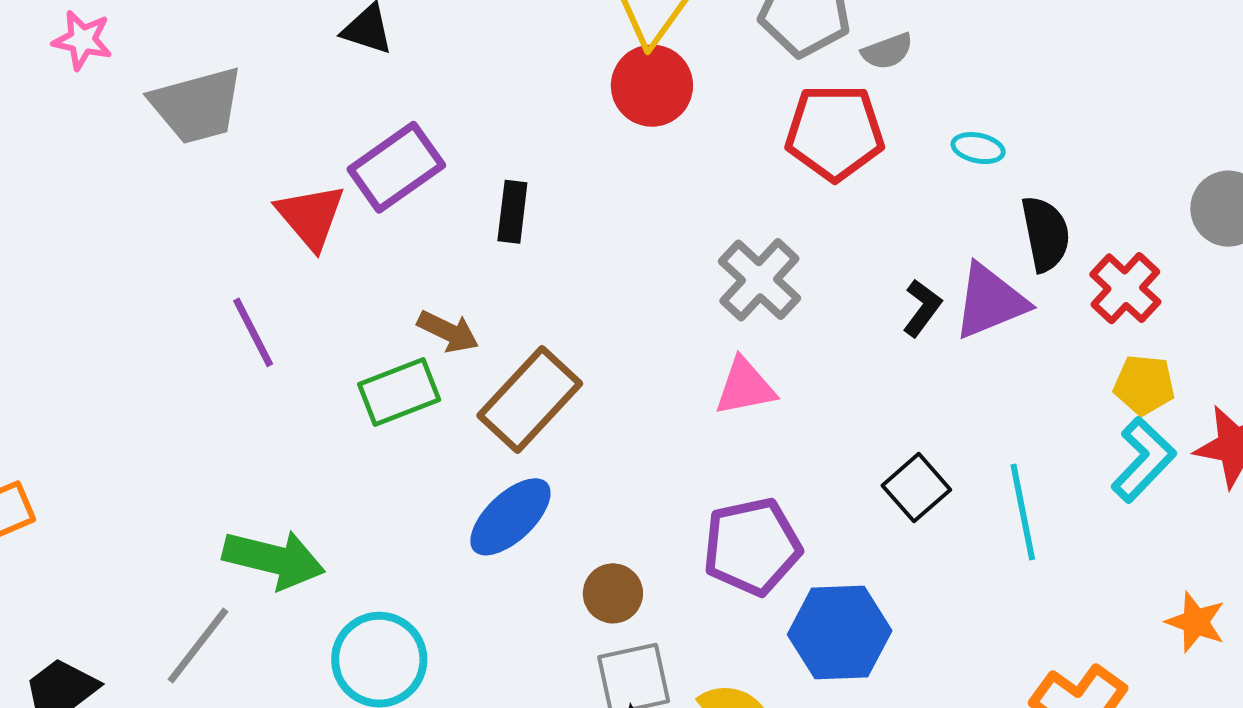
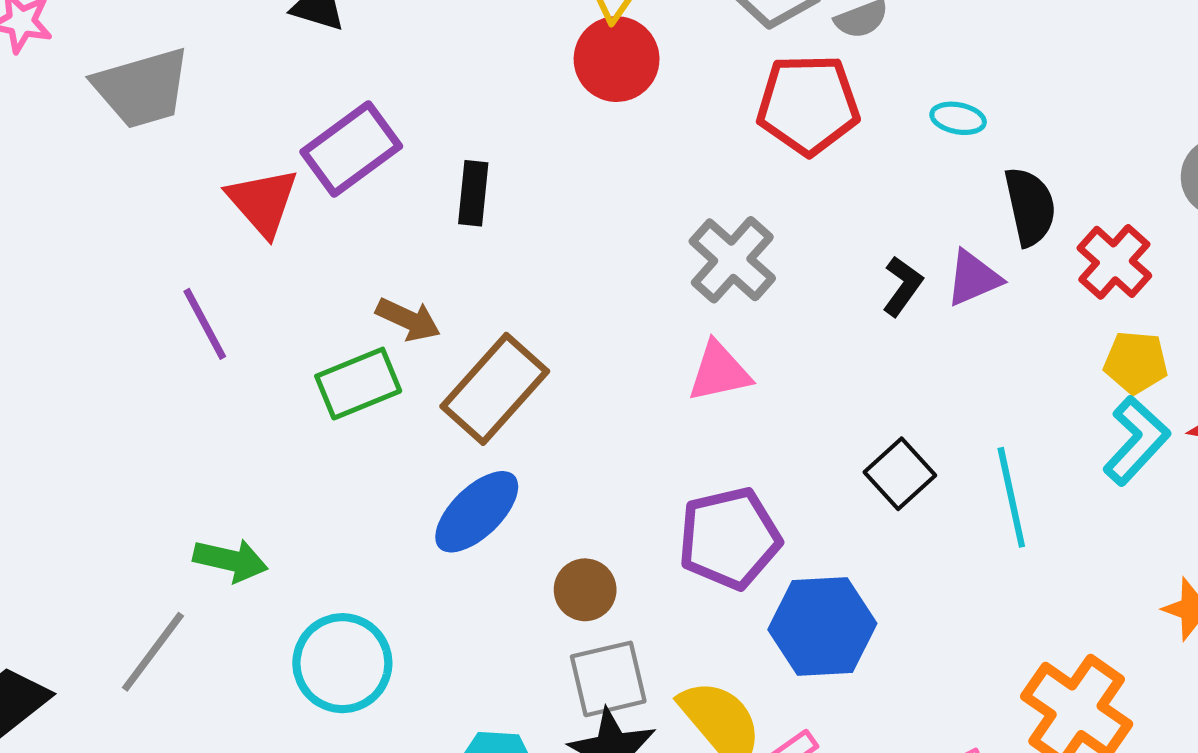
purple triangle: (990, 301) -> (973, 278), size x0.7
green arrow: (274, 559) -> (230, 560), size x0.7

